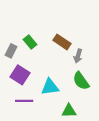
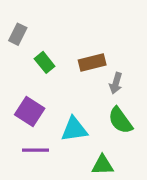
brown rectangle: (62, 42) -> (92, 62), turned -48
gray rectangle: (11, 51) -> (18, 34), moved

